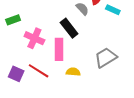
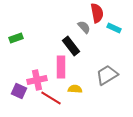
pink cross: (34, 38) -> (37, 80), moved, turned -36
red line: (39, 71) -> (51, 98), moved

